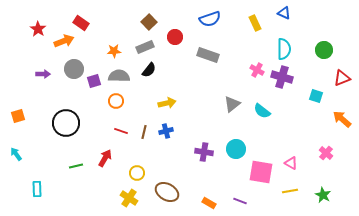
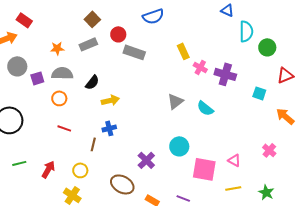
yellow rectangle: (255, 23) -> (183, 51), moved
cyan semicircle: (284, 49) -> (246, 31), moved
gray rectangle: (208, 55) -> (134, 52), moved
black semicircle: (149, 70) -> (92, 82), moved
brown line: (144, 132) -> (93, 144), moved
purple cross: (204, 152) -> (146, 160), moved, turned 36
red arrow: (105, 158) -> (48, 169), moved
brown ellipse: (167, 192) -> (122, 184), moved

